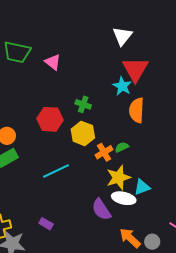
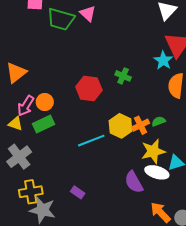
pink triangle: (53, 62) -> (88, 14), moved
yellow hexagon: (83, 133) -> (120, 126), moved

